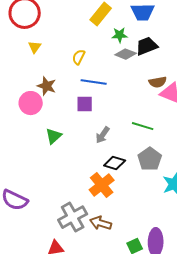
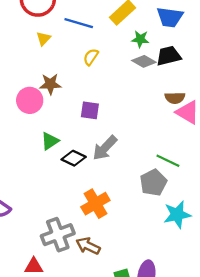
blue line: (94, 82) -> (79, 23), moved
brown star: (47, 86) -> (50, 84), turned -30
green line: (143, 126) -> (168, 161), moved
gray arrow: (103, 135) -> (105, 148), size x1.4
black diamond: (115, 163) -> (74, 158), moved

